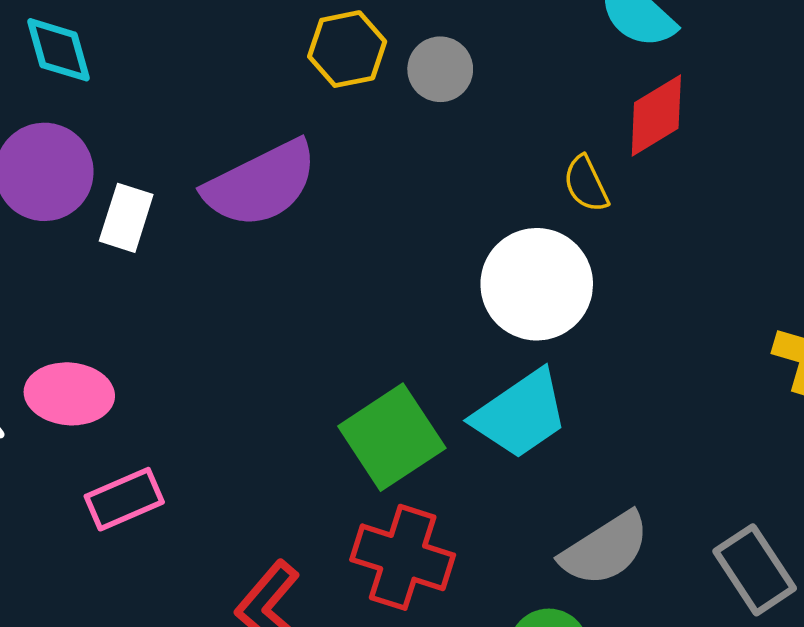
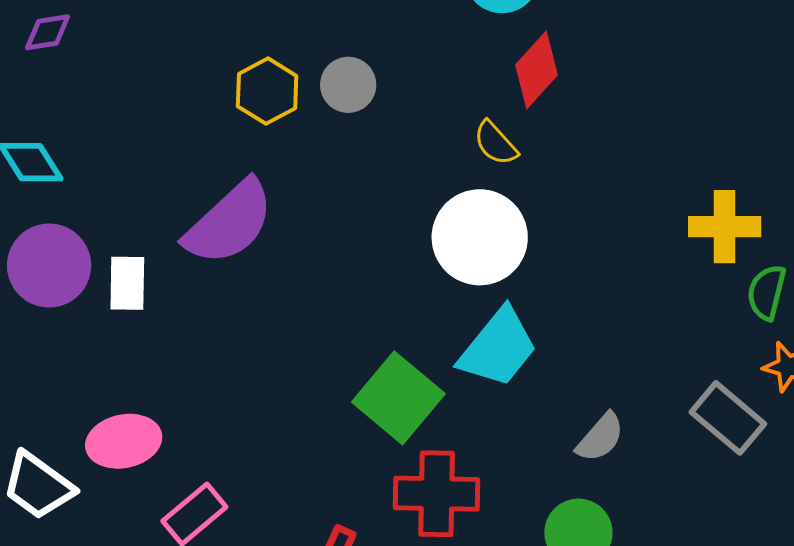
gray semicircle: (605, 549) -> (600, 437), size x0.7

